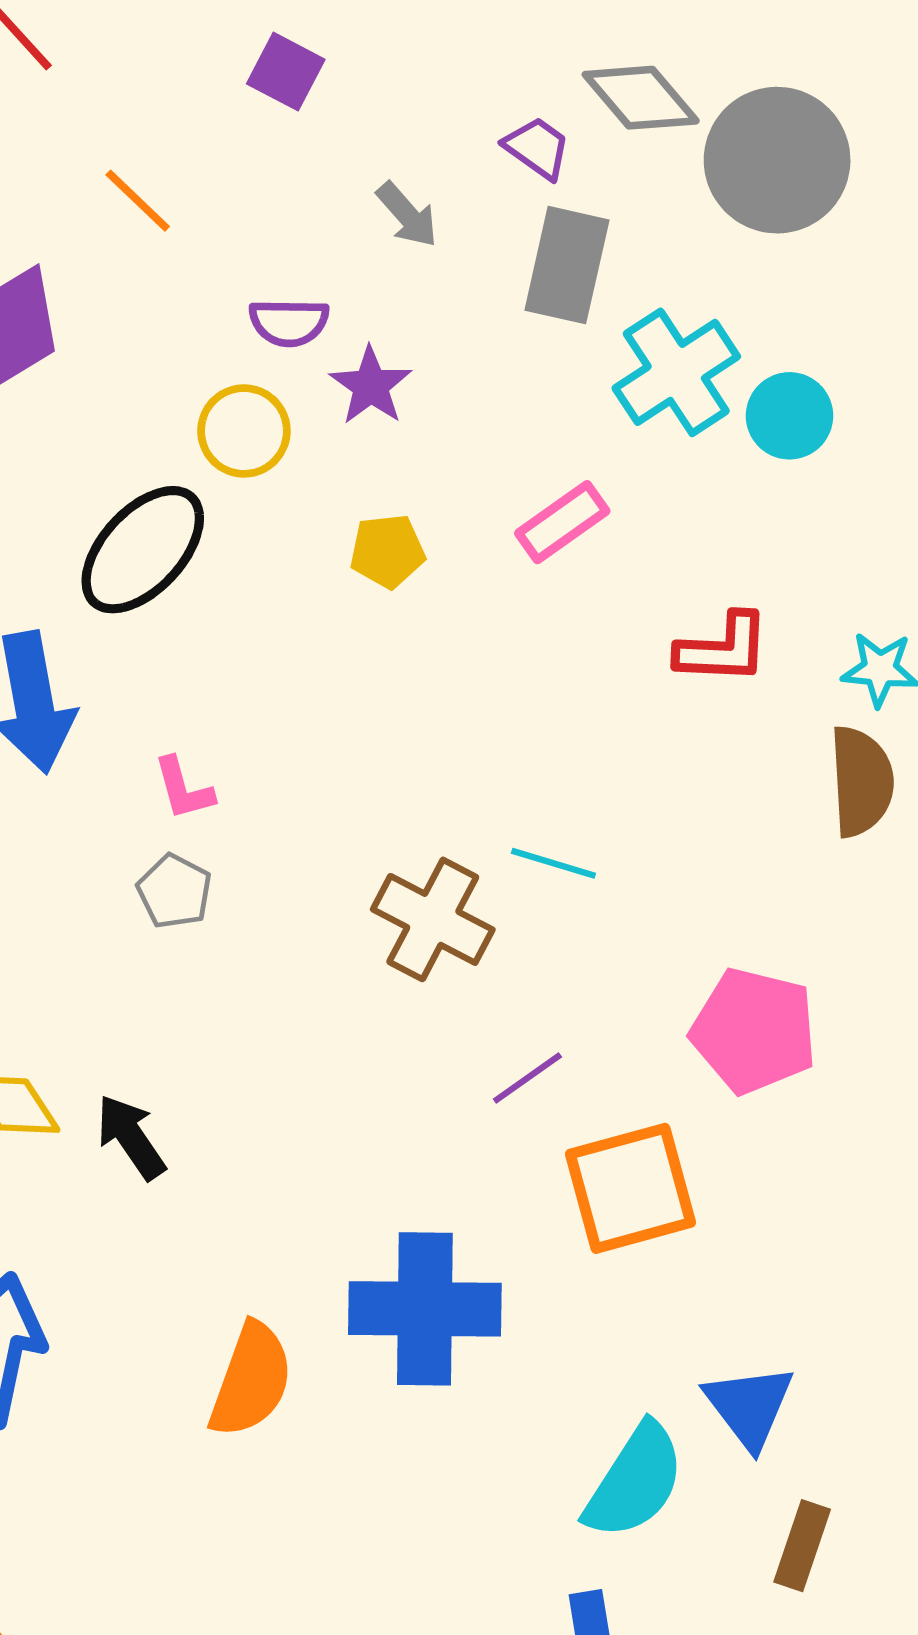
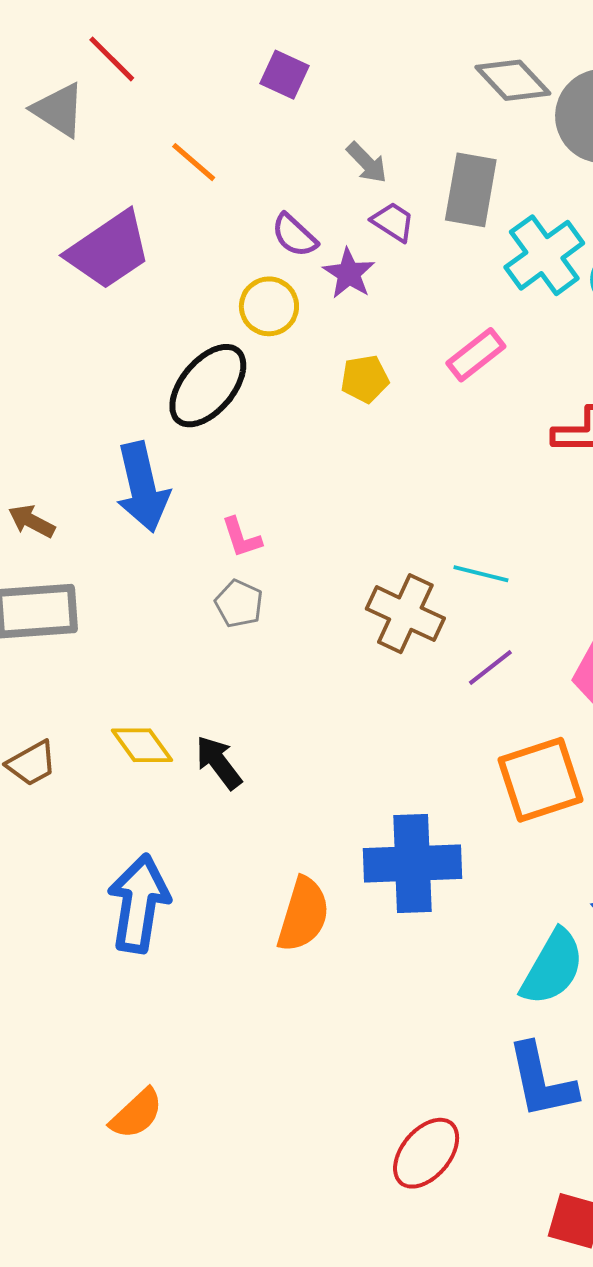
purple trapezoid: (537, 148) -> (393, 222), moved
purple semicircle: (289, 322) -> (294, 235), turned 45
purple line: (527, 1078) -> (490, 667), moved

